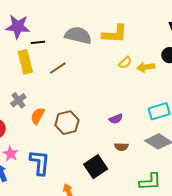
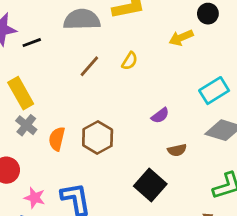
yellow rectangle: (25, 62) -> (21, 93), moved
yellow semicircle: (125, 63) -> (130, 61), moved
brown line: (58, 68) -> (89, 66), moved

